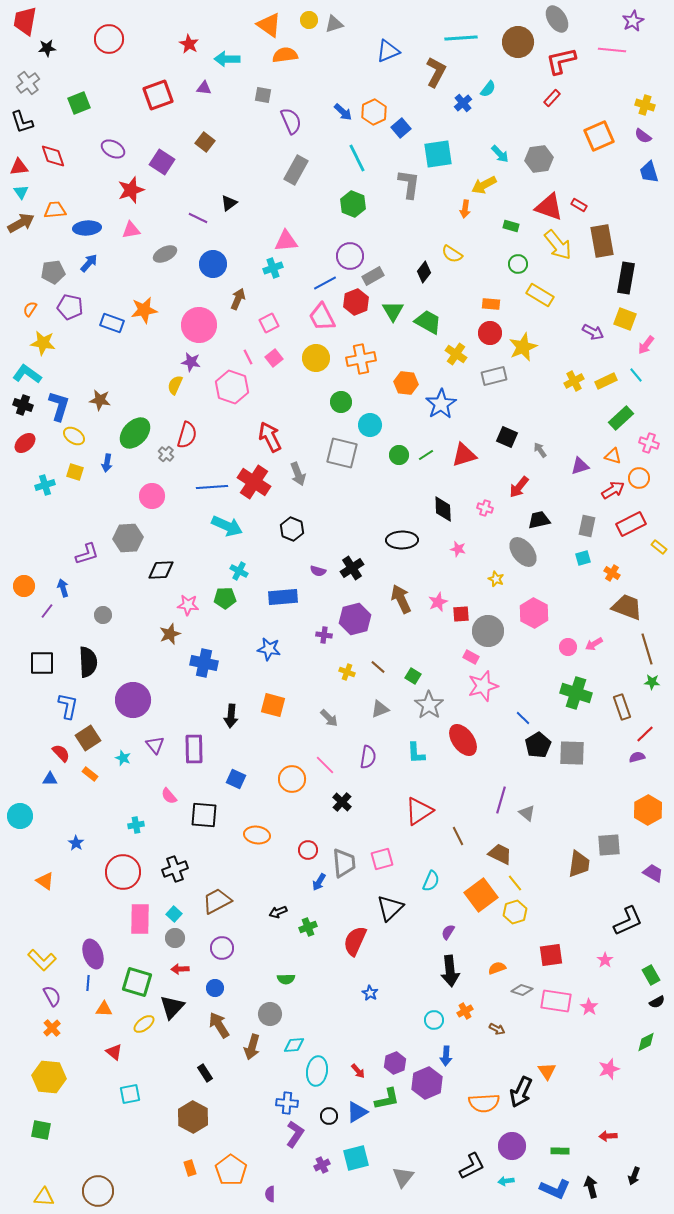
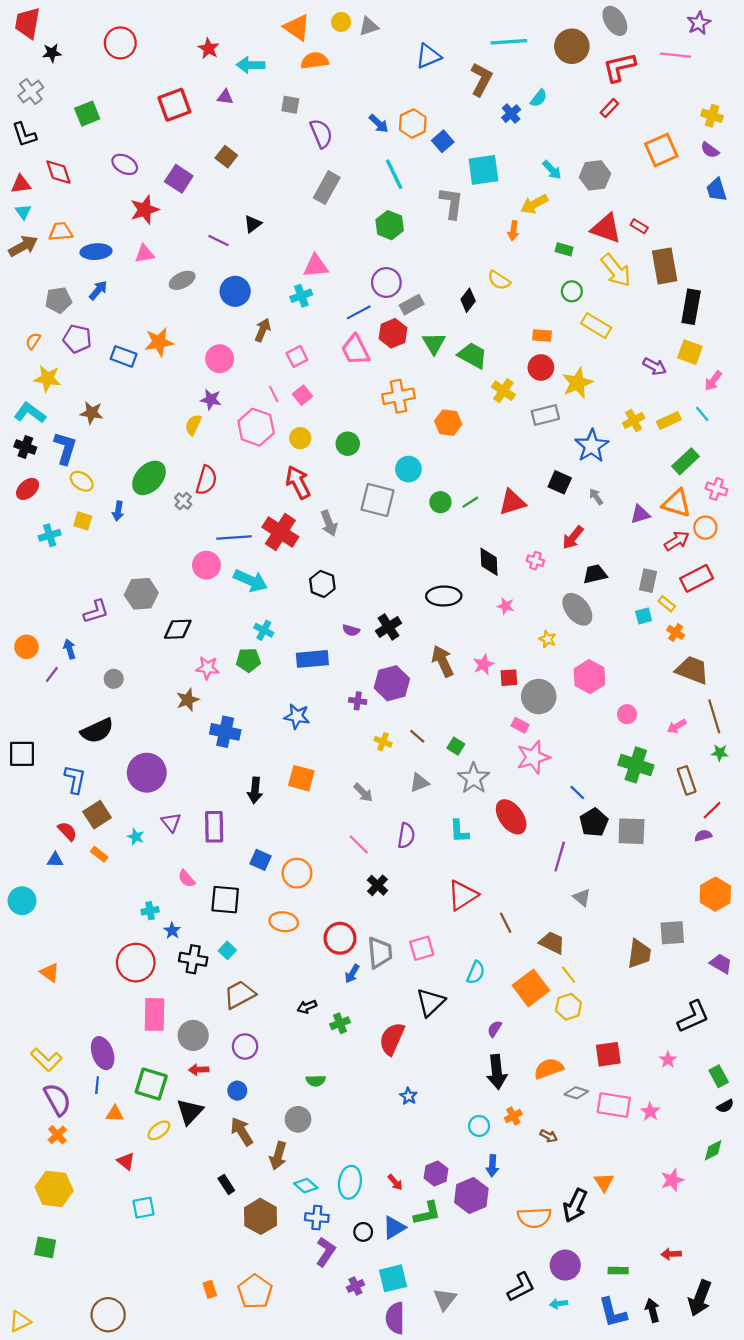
pink circle: (199, 325) -> (220, 359), size x0.7
yellow circle: (316, 358) -> (300, 438), moved, size x0.7
brown star: (100, 400) -> (92, 413), moved
green circle: (341, 402) -> (348, 444), moved
blue star: (441, 404) -> (592, 446), moved
orange triangle: (613, 456) -> (677, 503), size x1.6
pink circle: (152, 496) -> (206, 565), moved
yellow rectangle: (659, 547) -> (667, 604), moved
pink arrow: (594, 644) -> (677, 726), moved
black semicircle: (88, 662) -> (97, 731), turned 68
black square: (42, 663) -> (22, 754), moved
orange circle: (292, 779) -> (297, 873), moved
purple line: (501, 800) -> (560, 857), moved
blue star: (76, 843) -> (172, 931), moved
red circle: (308, 850) -> (340, 938), size x1.5
black cross: (175, 869) -> (193, 959), turned 30
cyan square: (174, 914) -> (227, 950), moved
gray circle: (175, 938) -> (193, 1035), size x1.4
orange semicircle: (497, 968) -> (549, 1069), size x1.5
purple semicircle: (52, 996) -> (57, 1099), size x1.4
cyan diamond: (294, 1045) -> (306, 1186), moved, turned 45
brown hexagon: (193, 1117) -> (260, 1216), moved
black arrow: (634, 1176) -> (700, 1298), size x1.8
blue L-shape: (555, 1189) -> (613, 1313), turned 52
purple semicircle: (270, 1194) -> (395, 1318), moved, size x1.8
yellow triangle: (44, 1197) -> (20, 1321), moved, turned -30

